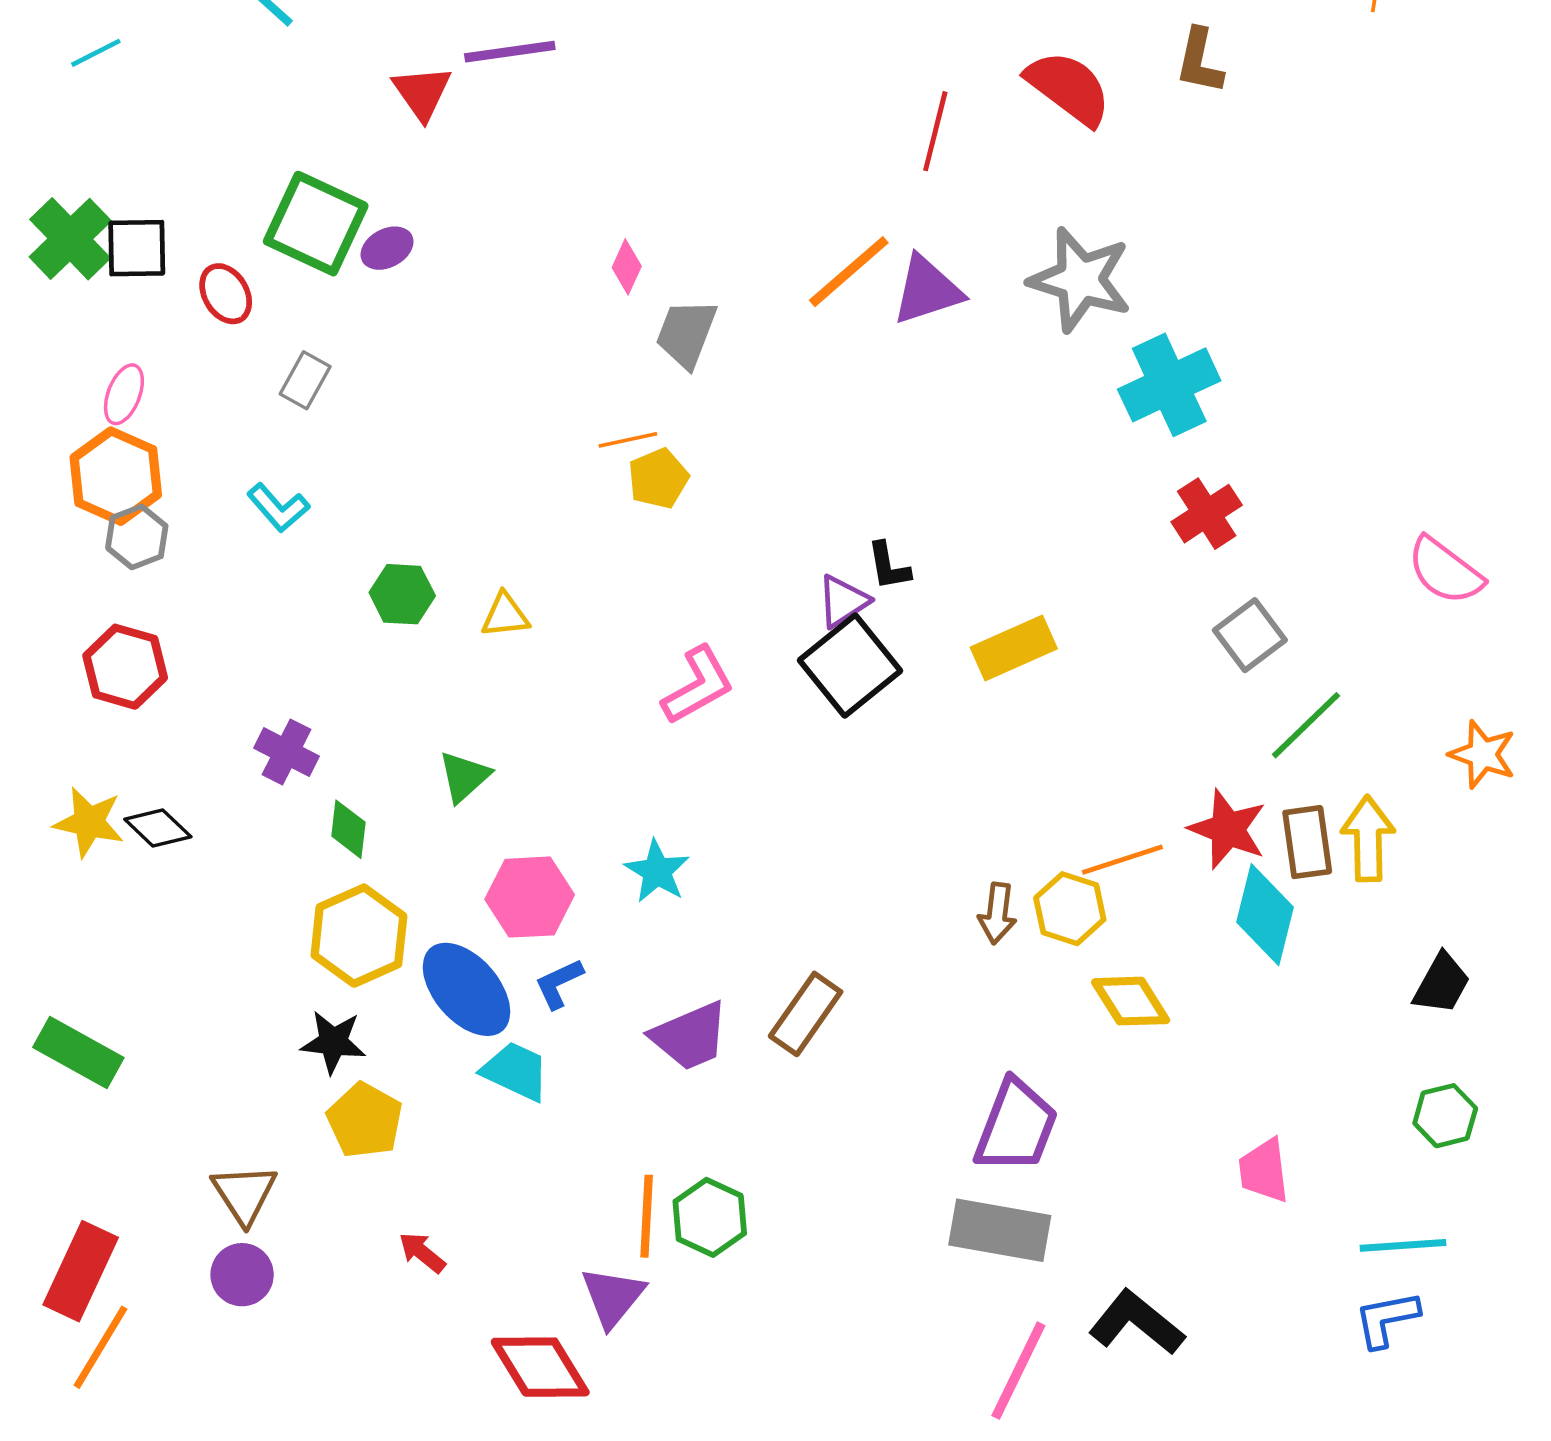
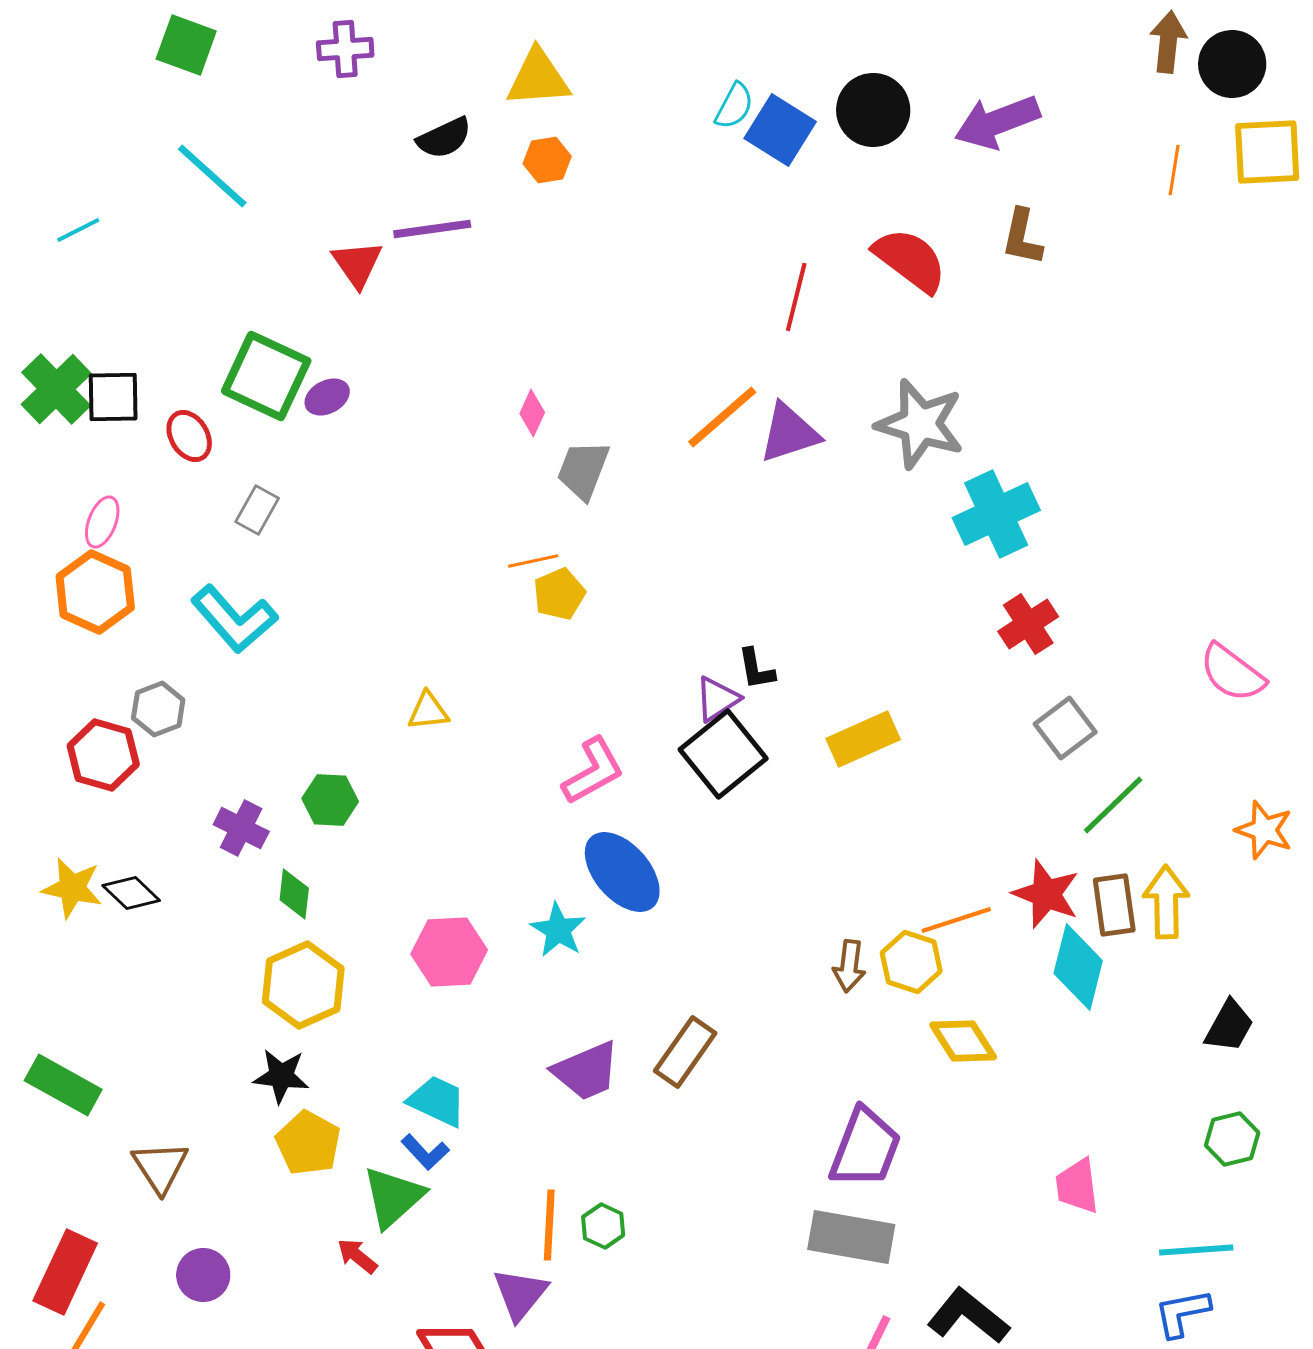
cyan L-shape: (278, 508) -> (234, 619), size x1.6
gray hexagon: (137, 537) -> (158, 709), moved
green hexagon: (402, 594) -> (330, 800), moved
green triangle: (464, 777) -> (393, 1197), moved, size x1.4
blue L-shape: (559, 984) -> (425, 1152), moved, turned -108
blue ellipse: (467, 989) -> (622, 872), moved
brown triangle: (244, 1194) -> (160, 1167), moved
green hexagon: (710, 1217) -> (603, 1226), size x0.7

